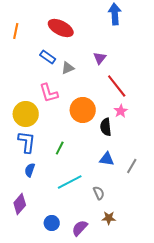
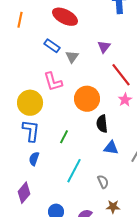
gray triangle: (68, 68) -> (72, 57), turned -32
black semicircle: (106, 127) -> (102, 124), moved
cyan line: (70, 182) -> (74, 171), turned -35

